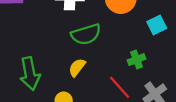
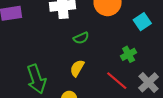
green semicircle: (86, 34) -> (81, 38), size x0.6

